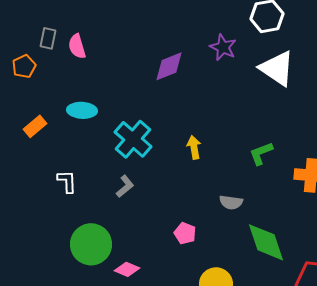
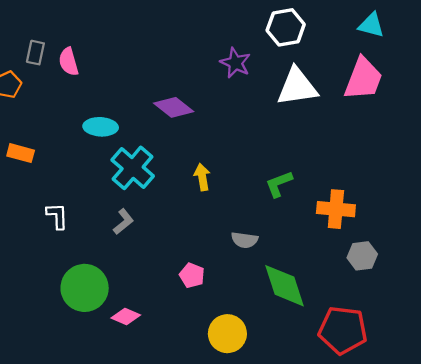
purple diamond: (169, 66) -> (174, 107), moved, turned 60
white triangle: (277, 68) -> (297, 87), turned -42
cyan ellipse: (82, 110) -> (101, 127), moved
orange rectangle: (35, 126) -> (21, 153), turned 55

